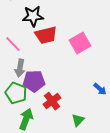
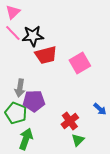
pink line: (13, 44) -> (13, 33), moved
red cross: (52, 101) -> (70, 121), moved

